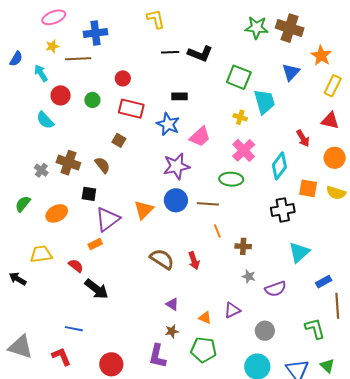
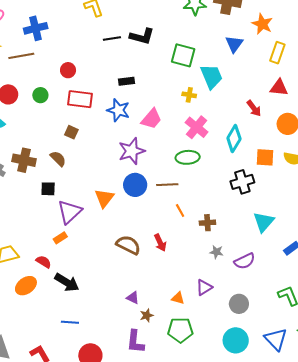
orange ellipse: (57, 213) -> (26, 286), moved
purple triangle: (172, 304) -> (133, 298), moved
blue line: (74, 329) -> (70, 322), moved

